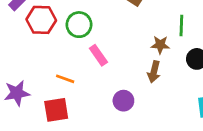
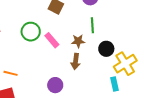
green circle: (79, 25) -> (31, 32), moved
pink rectangle: (98, 55) -> (52, 40), moved

